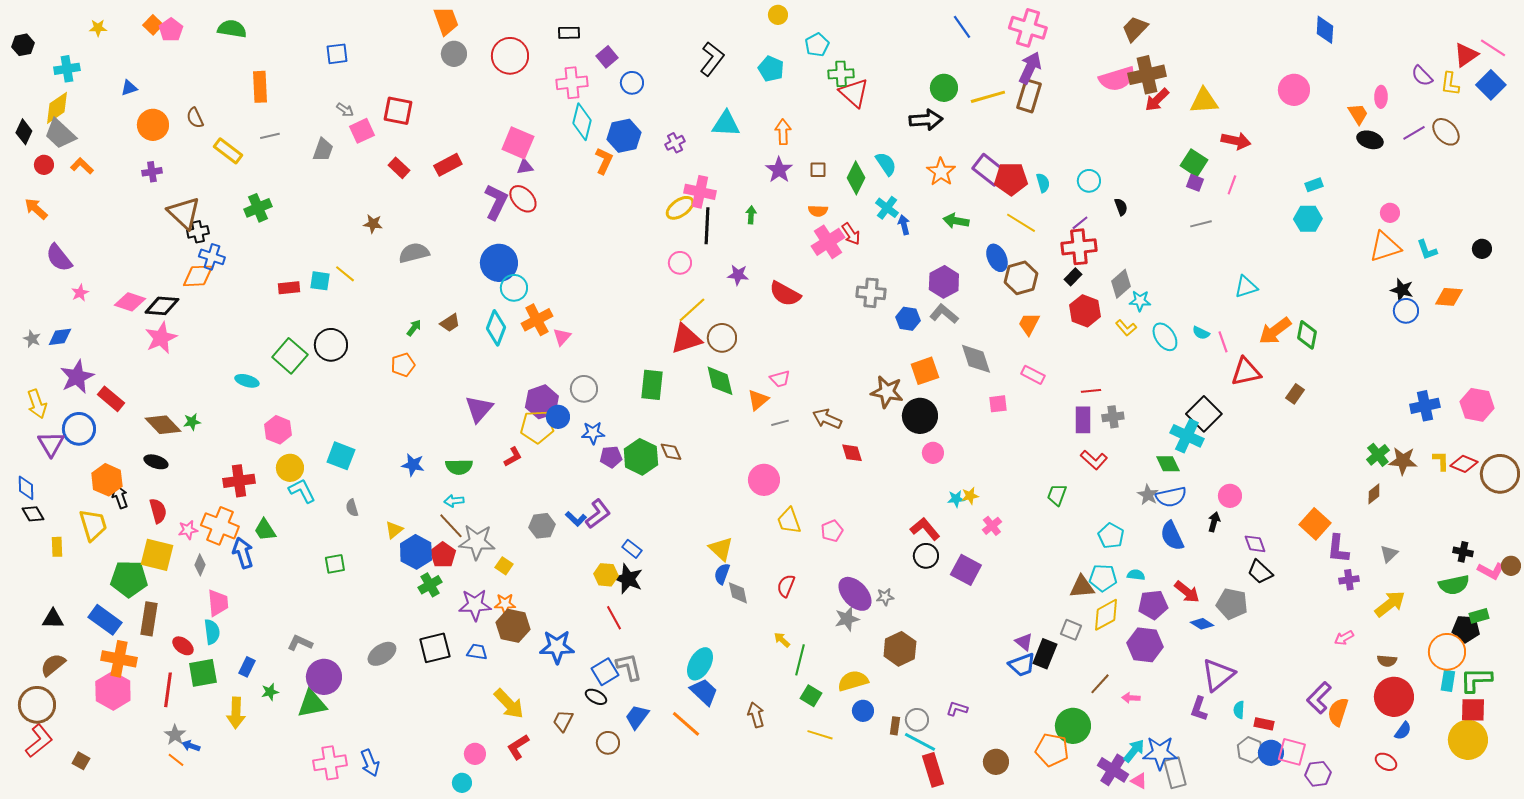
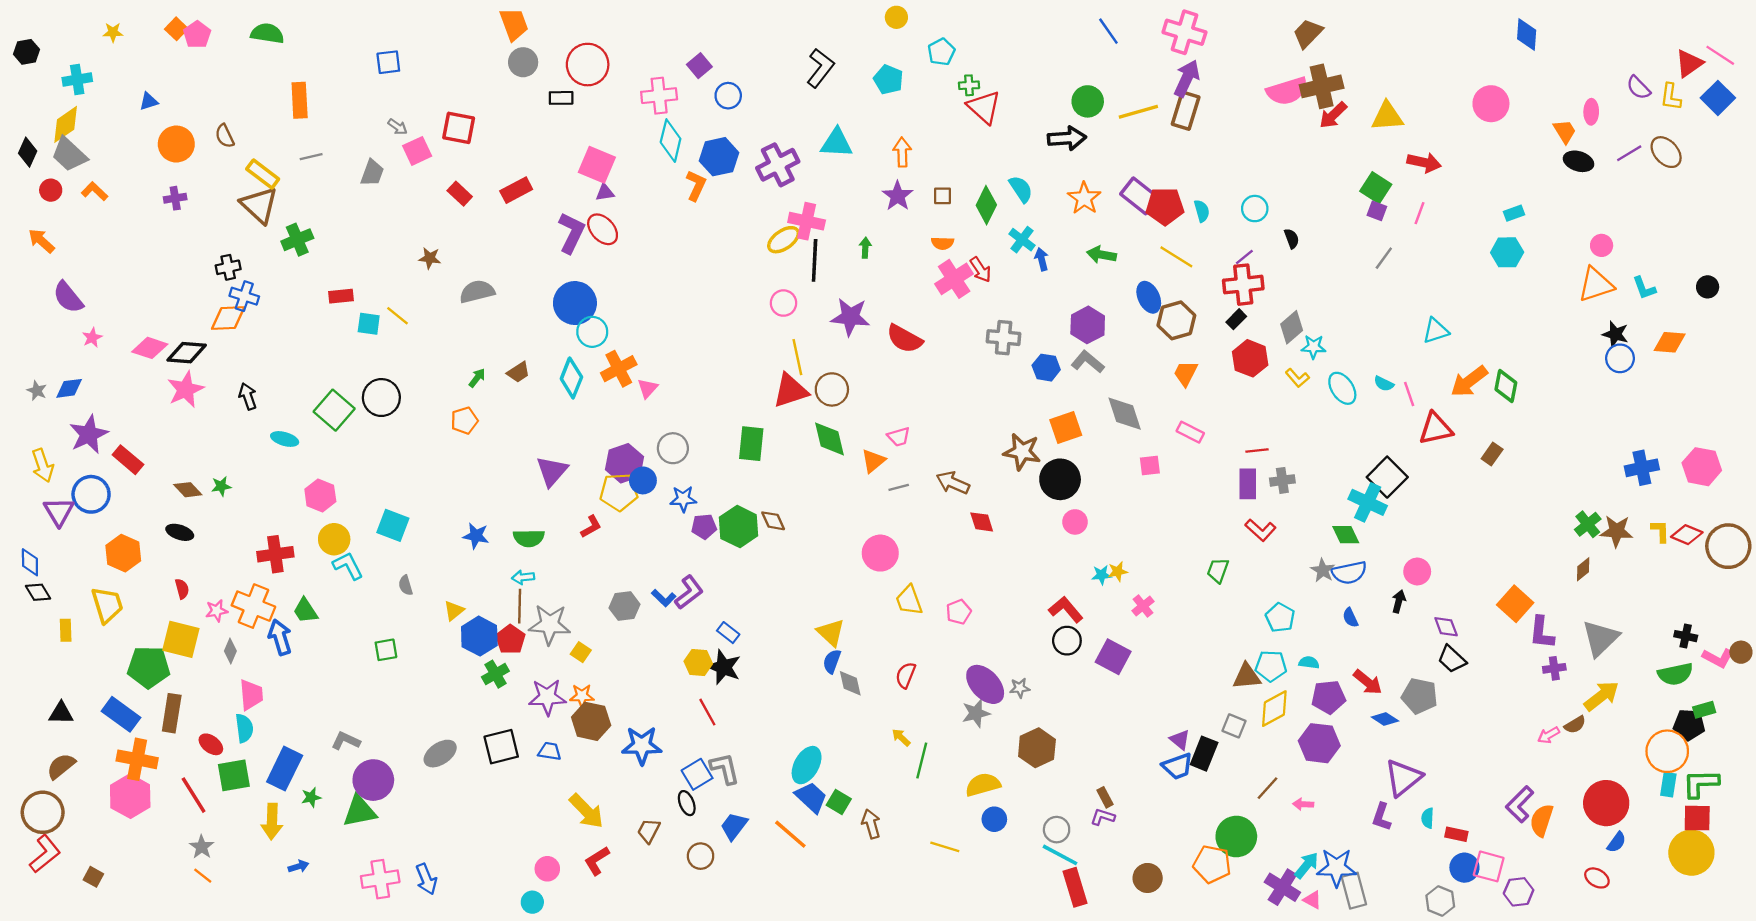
black rectangle: (569, 33) -> (561, 98), moved
green cross: (841, 74) -> (969, 85), size x0.7
purple cross: (675, 143) -> (778, 165), size x1.8
brown triangle: (184, 213) -> (259, 205), moved
gray line: (1201, 224) -> (1384, 258), turned -40
purple star: (738, 275) -> (850, 317), size x1.6
red rectangle: (289, 288) -> (341, 296), moved
yellow line: (692, 310) -> (797, 357), turned -60
brown diamond: (163, 425) -> (188, 490), size x0.7
black arrow: (120, 497) -> (248, 396), moved
red semicircle: (158, 511) -> (182, 589), size x0.7
brown line: (451, 526) -> (520, 606), turned 44
blue semicircle: (1172, 536) -> (1350, 618), size x0.6
gray triangle: (1389, 554) -> (1600, 638), size x1.8
brown semicircle: (1387, 661) -> (1575, 725), moved, turned -36
blue rectangle: (247, 667) -> (285, 769), size x1.8
red line: (168, 690) -> (194, 795), turned -40
green square: (811, 696) -> (839, 802), moved
black ellipse: (596, 697) -> (687, 803), turned 40
brown rectangle: (895, 726) -> (1105, 797), moved, turned -36
blue arrow: (191, 746) -> (298, 866), moved, turned 144
gray hexagon: (1250, 750) -> (1440, 901), moved

